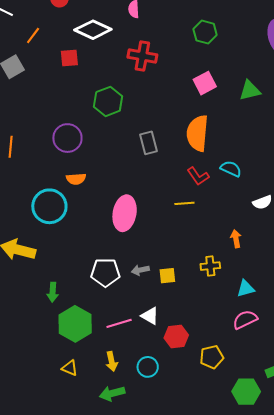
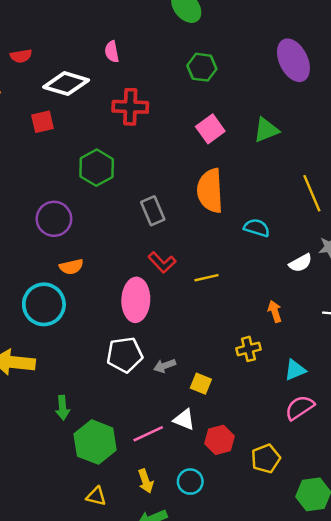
red L-shape: (198, 176) -> (162, 262), moved
white pentagon: (105, 272) -> (125, 355), moved
yellow square: (167, 276) -> (201, 384), moved, turned 36

